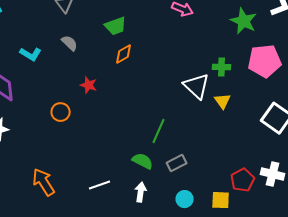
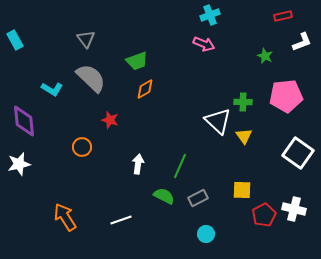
green star: (244, 21) -> (265, 56), size x0.6
gray semicircle: (70, 43) -> (91, 78), size x1.8
white arrow: (141, 192) -> (138, 164), moved
yellow square: (221, 200) -> (242, 190), moved

